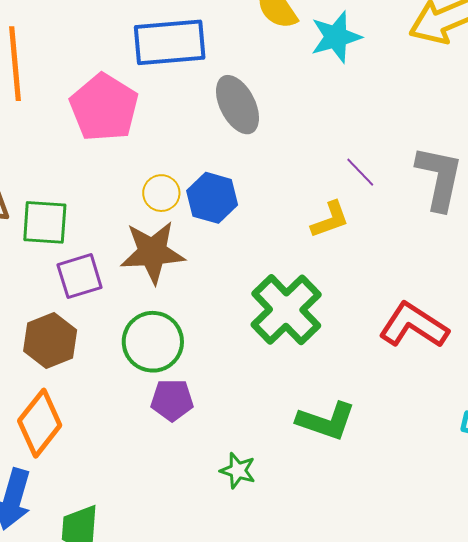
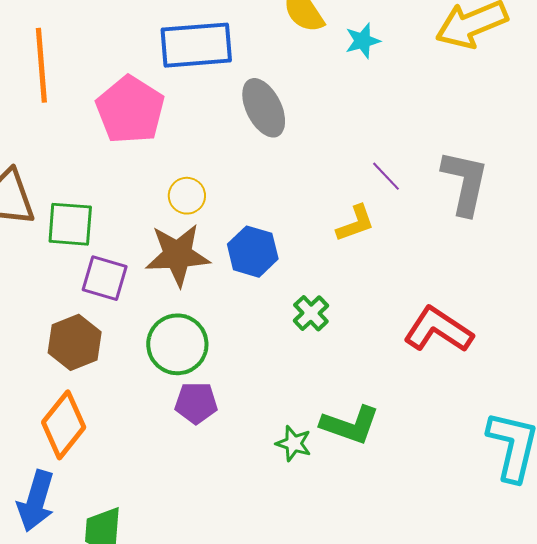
cyan star: (336, 37) -> (363, 41), size x0.7
blue hexagon: (212, 198) -> (253, 252), moved
purple square: (80, 276) -> (105, 278), turned 33
green cross: (286, 310) -> (311, 313), size x0.5
green star: (238, 471) -> (294, 443), moved

